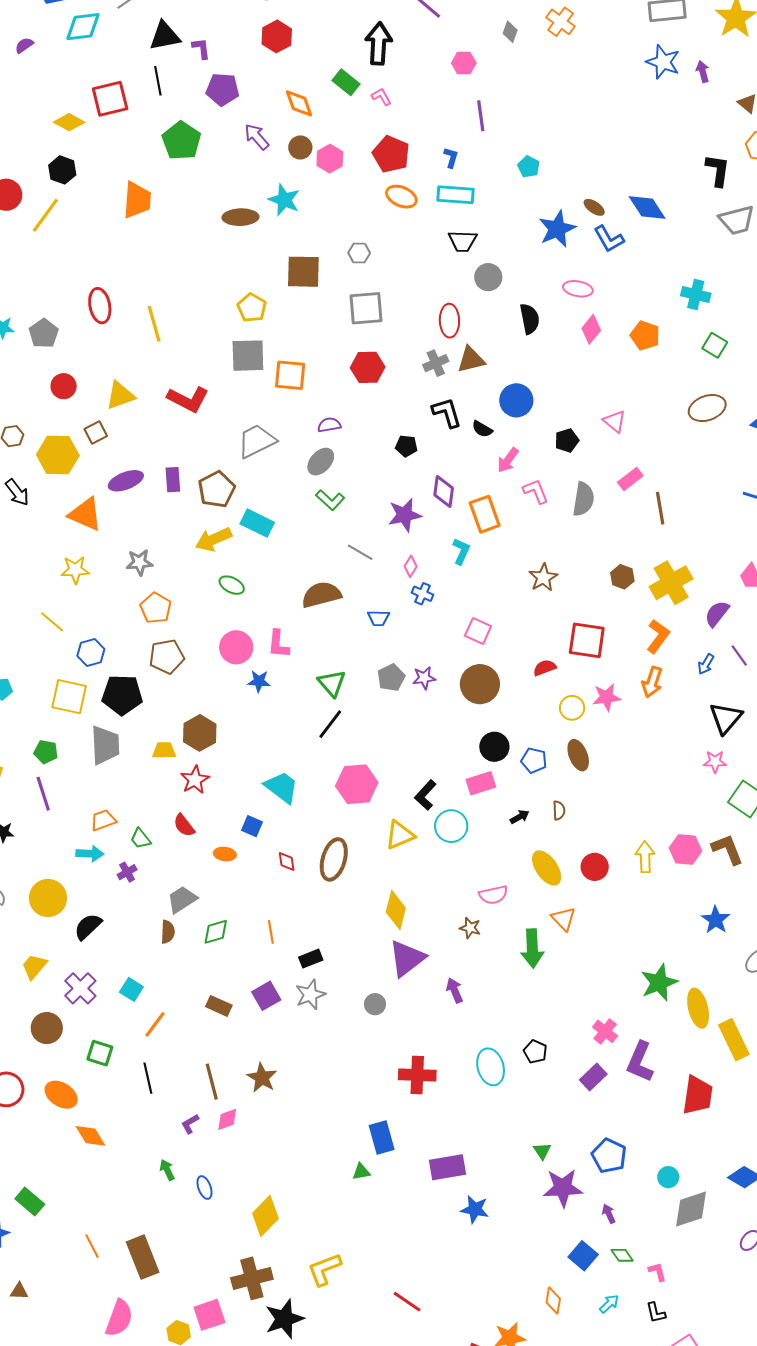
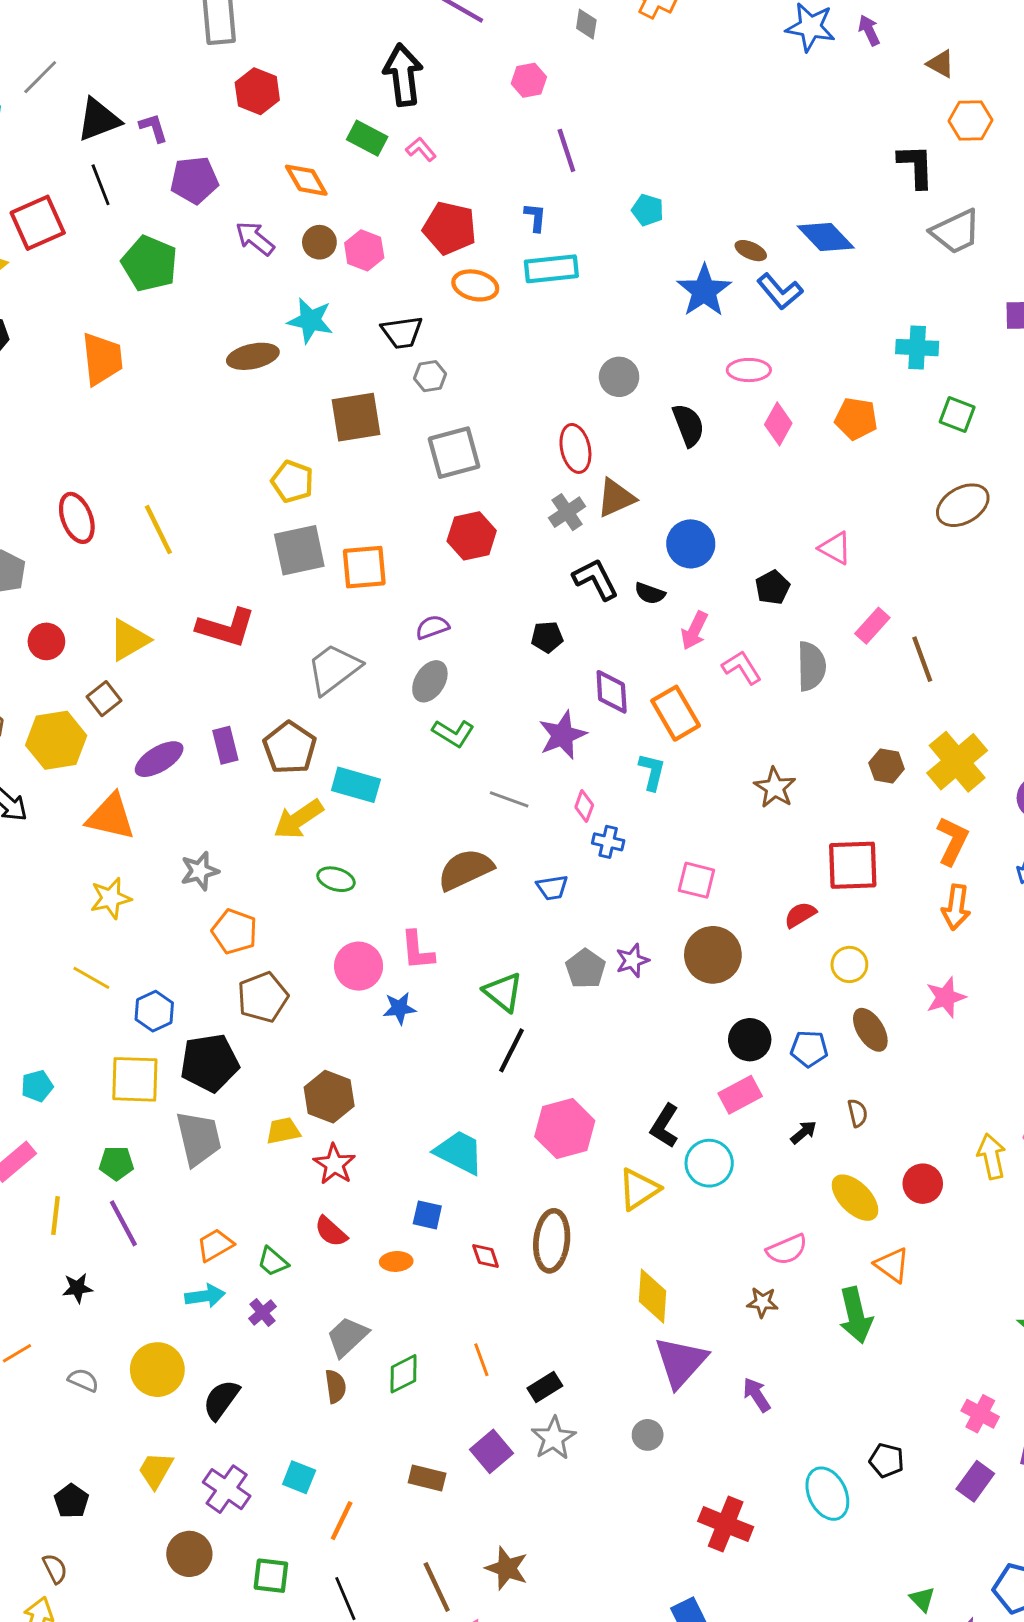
black trapezoid: (463, 241) -> (402, 332), moved
pink star: (607, 697) -> (946, 997), moved
red cross: (417, 1075) -> (726, 1524), turned 30

